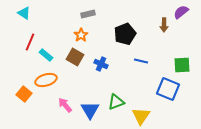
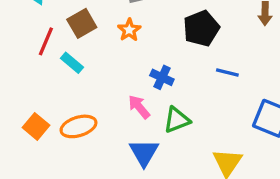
brown square: (75, 57) -> (82, 23), moved, turned 30
orange ellipse: (46, 80) -> (79, 126), moved
green triangle: (116, 102) -> (177, 120), moved
pink arrow: (65, 105) -> (139, 107), moved

